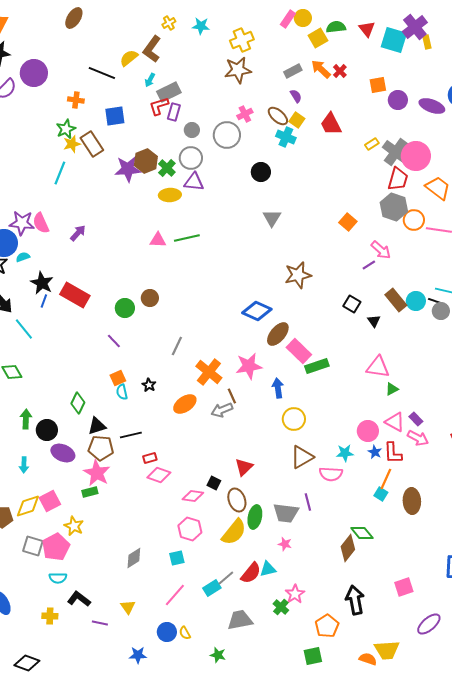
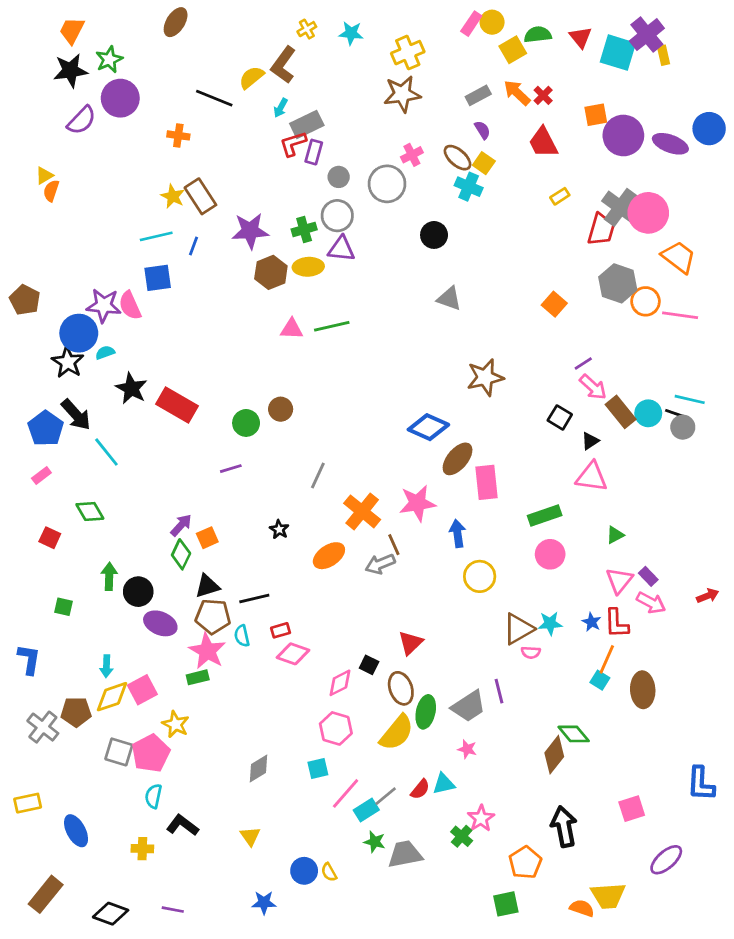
purple circle: (398, 100) -> (623, 135), size x1.5
blue square: (115, 116) -> (158, 278), moved
red trapezoid: (331, 124) -> (543, 142), moved
green star: (66, 129) -> (109, 59), moved
yellow star: (72, 144) -> (173, 196), turned -30
yellow rectangle: (372, 144) -> (560, 196), moved
brown hexagon: (146, 161) -> (271, 272), moved
green cross: (167, 168) -> (304, 229), turned 30
cyan line: (60, 173) -> (156, 236), turned 55
red trapezoid: (398, 179) -> (601, 229), moved
gray triangle: (272, 218) -> (449, 299), turned -42
purple arrow: (78, 233) -> (181, 525), moved
pink arrow: (381, 250) -> (593, 387), moved
blue line: (44, 301) -> (194, 246), moved
black triangle: (374, 321) -> (590, 441), turned 32
purple line: (114, 341) -> (231, 469), turned -63
pink rectangle: (299, 351) -> (487, 482), turned 40
green rectangle: (317, 366) -> (545, 516), moved
pink triangle: (378, 367) -> (592, 477), moved
orange square: (118, 378) -> (207, 538), moved
cyan semicircle: (122, 392) -> (242, 636), moved
pink triangle: (395, 422) -> (619, 581), turned 40
pink circle: (368, 431) -> (550, 554), moved
brown triangle: (302, 457) -> (518, 629), moved
cyan arrow: (24, 465) -> (106, 666), moved
pink semicircle: (331, 474) -> (531, 652), size x0.6
pink diamond: (193, 496) -> (340, 683), turned -35
gray trapezoid: (286, 513) -> (469, 706), turned -40
red semicircle: (251, 573) -> (420, 789), size x0.7
cyan semicircle: (58, 578) -> (153, 796), turned 102
pink line: (175, 595) -> (346, 793), moved
purple line: (100, 623) -> (173, 910), moved
green star: (218, 655) -> (375, 842), moved

